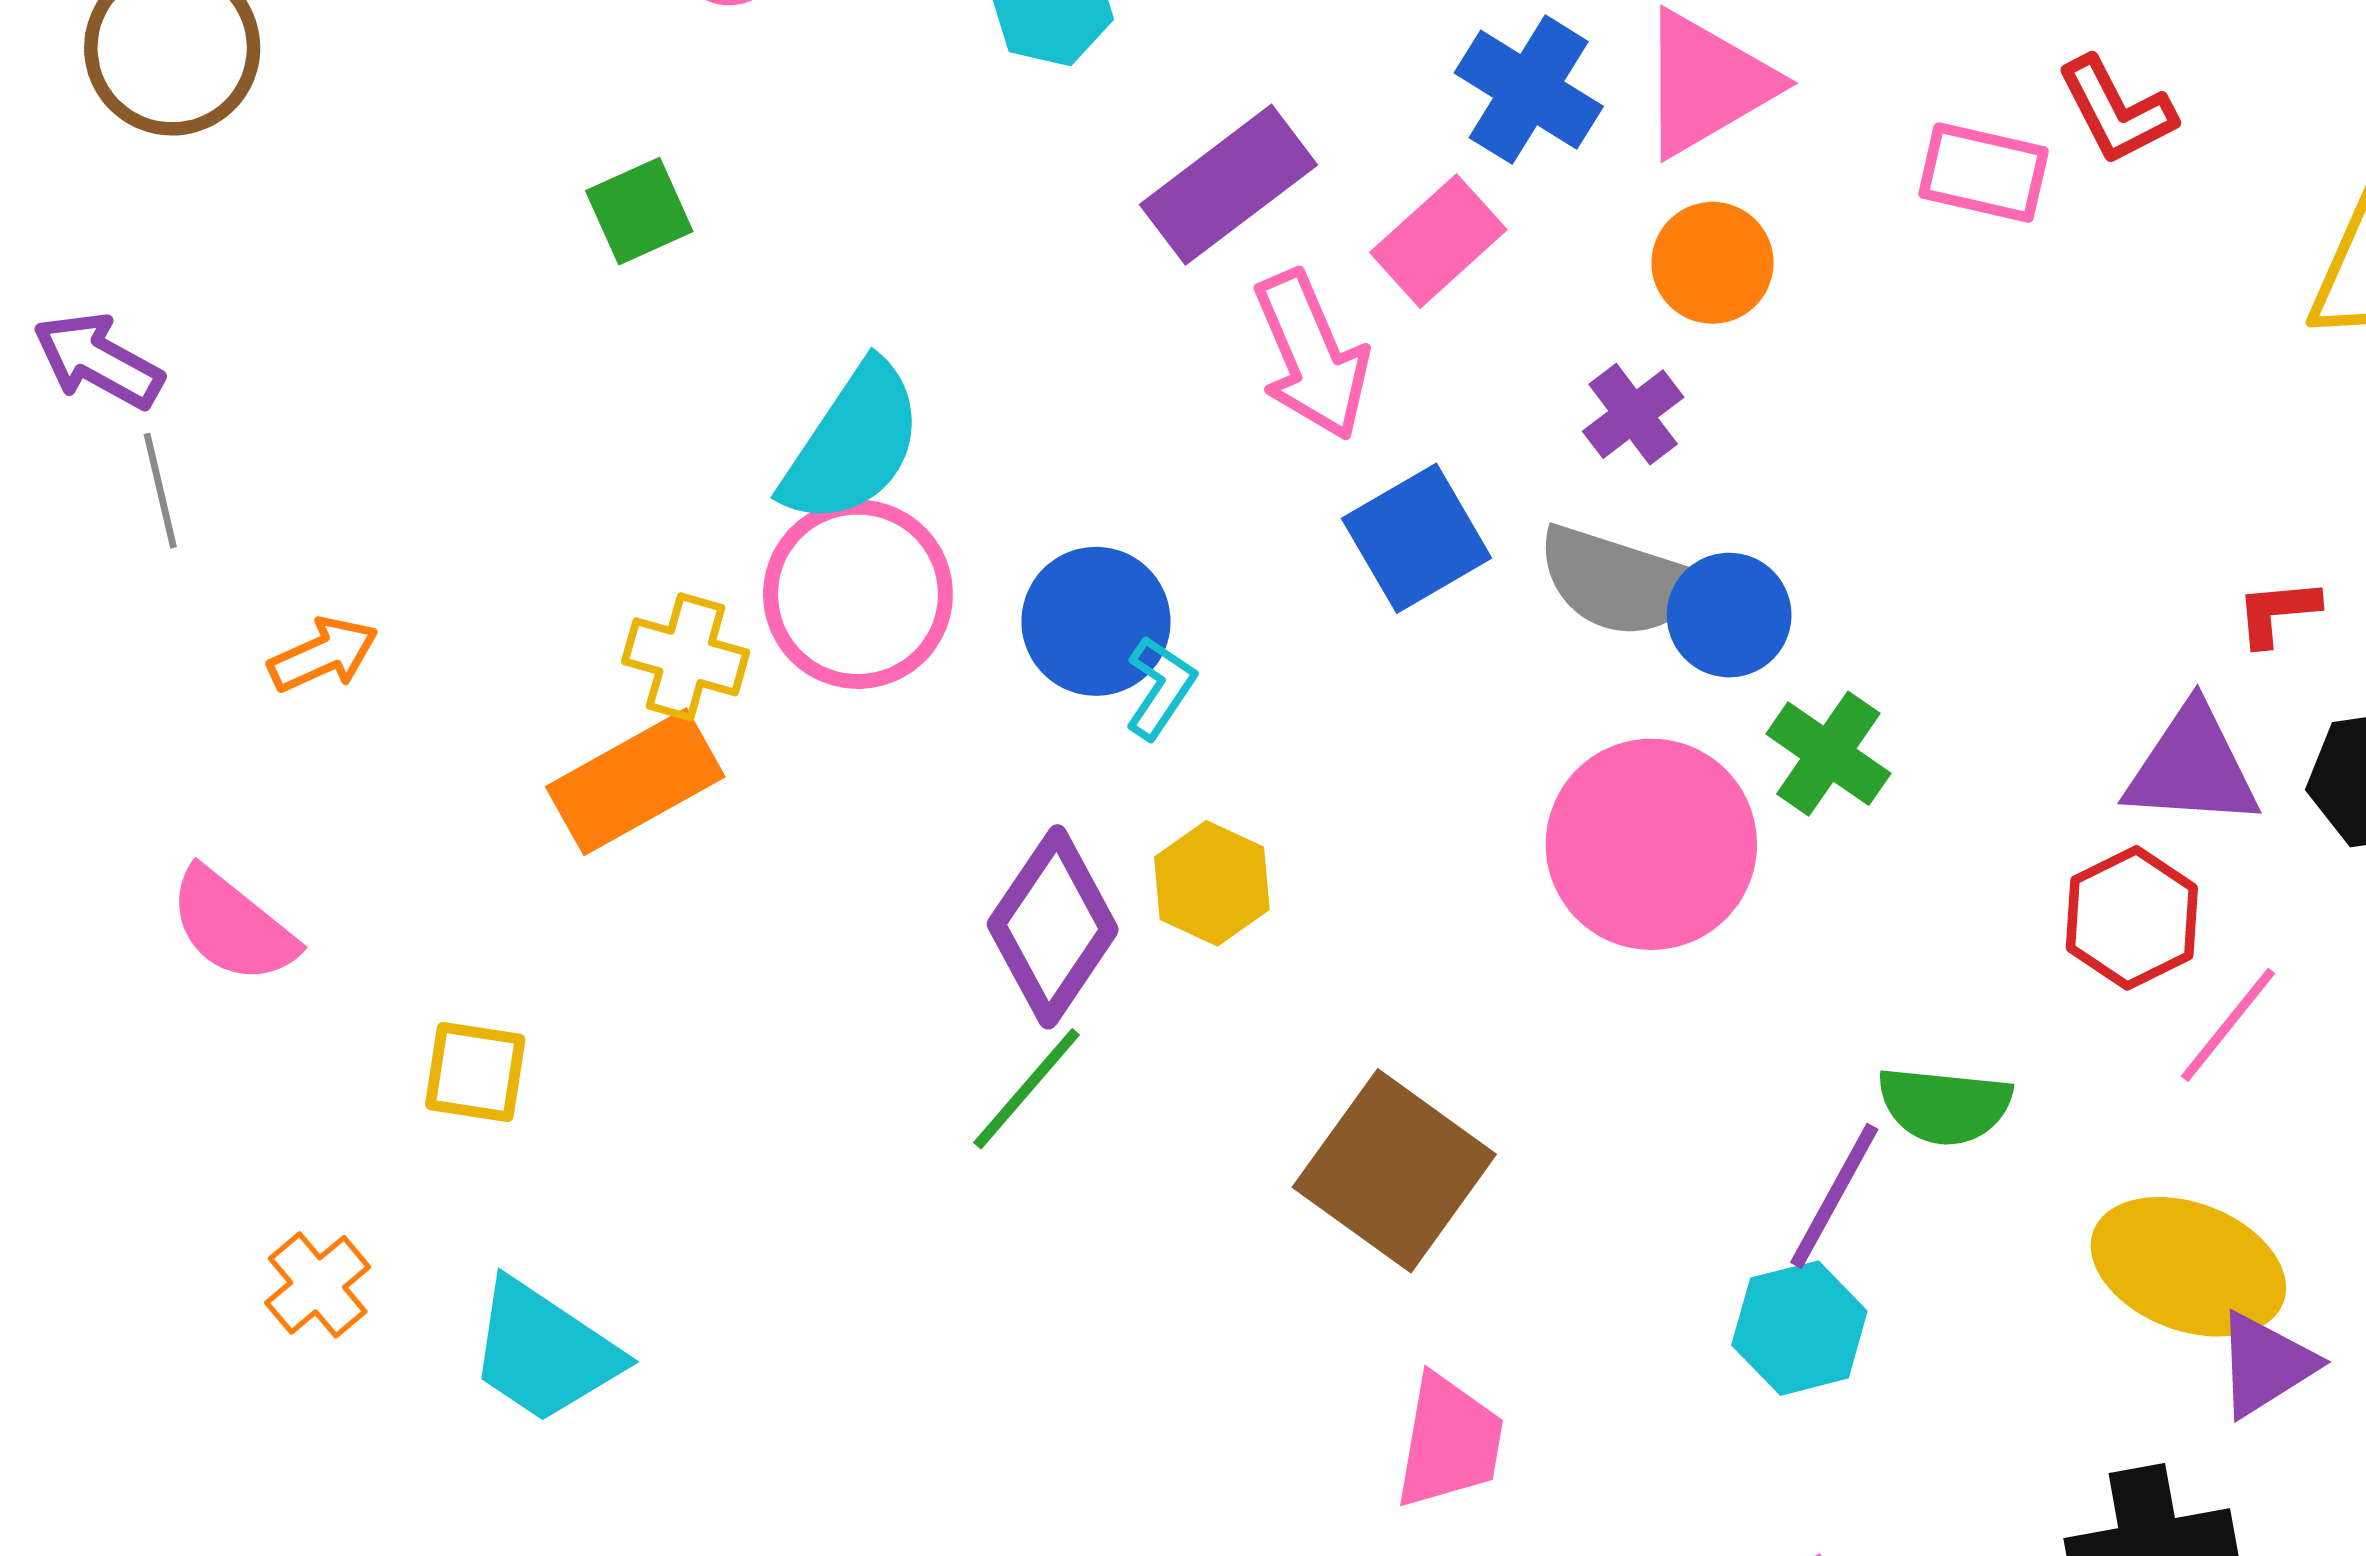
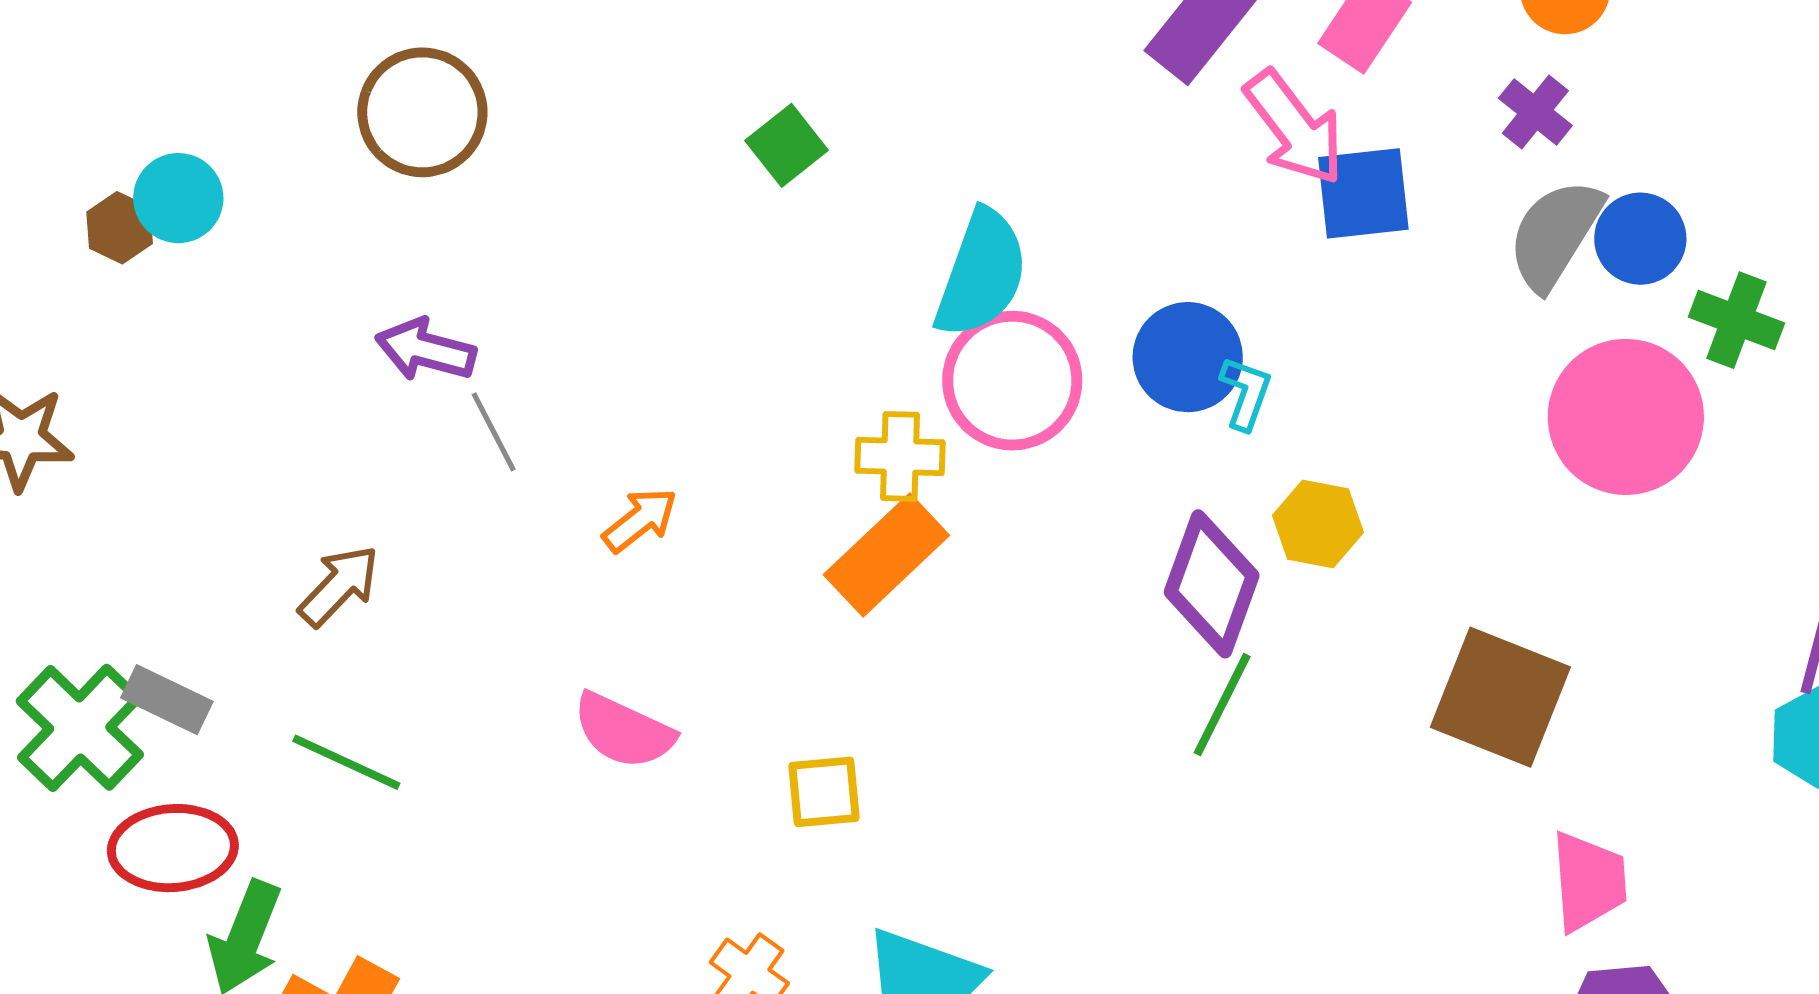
blue square: (1417, 538) -> (1363, 193), moved, turned 38
gray semicircle: (1619, 581) -> (1555, 234), turned 118

